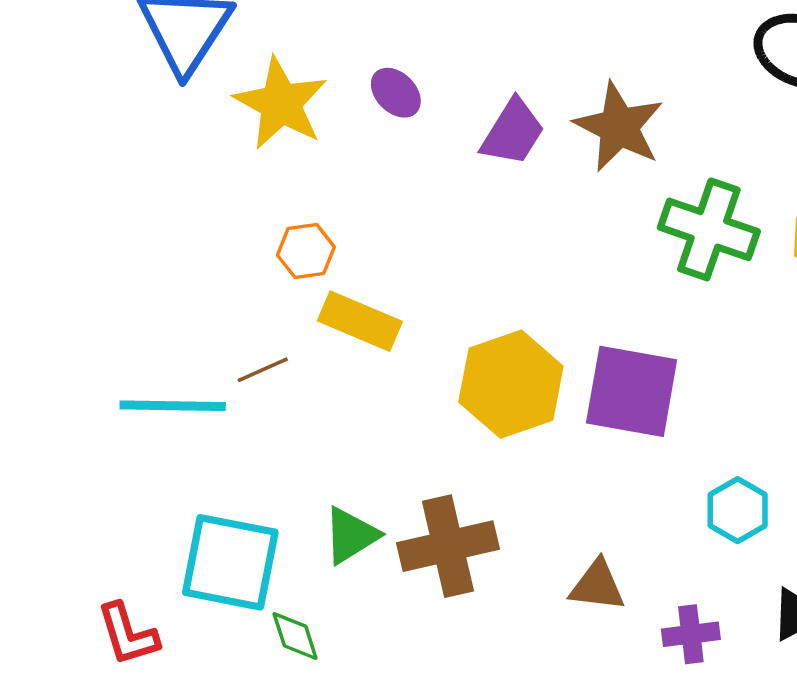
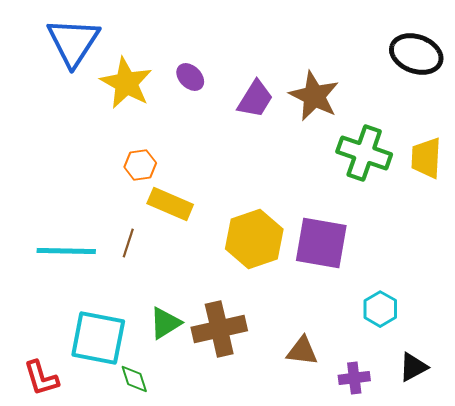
brown line: (263, 370) -> (128, 243), moved, turned -48

